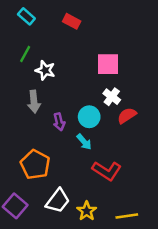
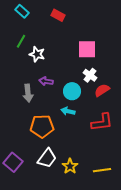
gray arrow: (34, 102) -> (28, 93), moved
purple arrow: (59, 122) -> (46, 81), moved, turned 112
cyan arrow: (84, 142) -> (68, 111), turned 144
orange pentagon: (35, 164) -> (42, 126), moved, turned -30
red L-shape: (107, 171) -> (102, 122), moved, turned -40

